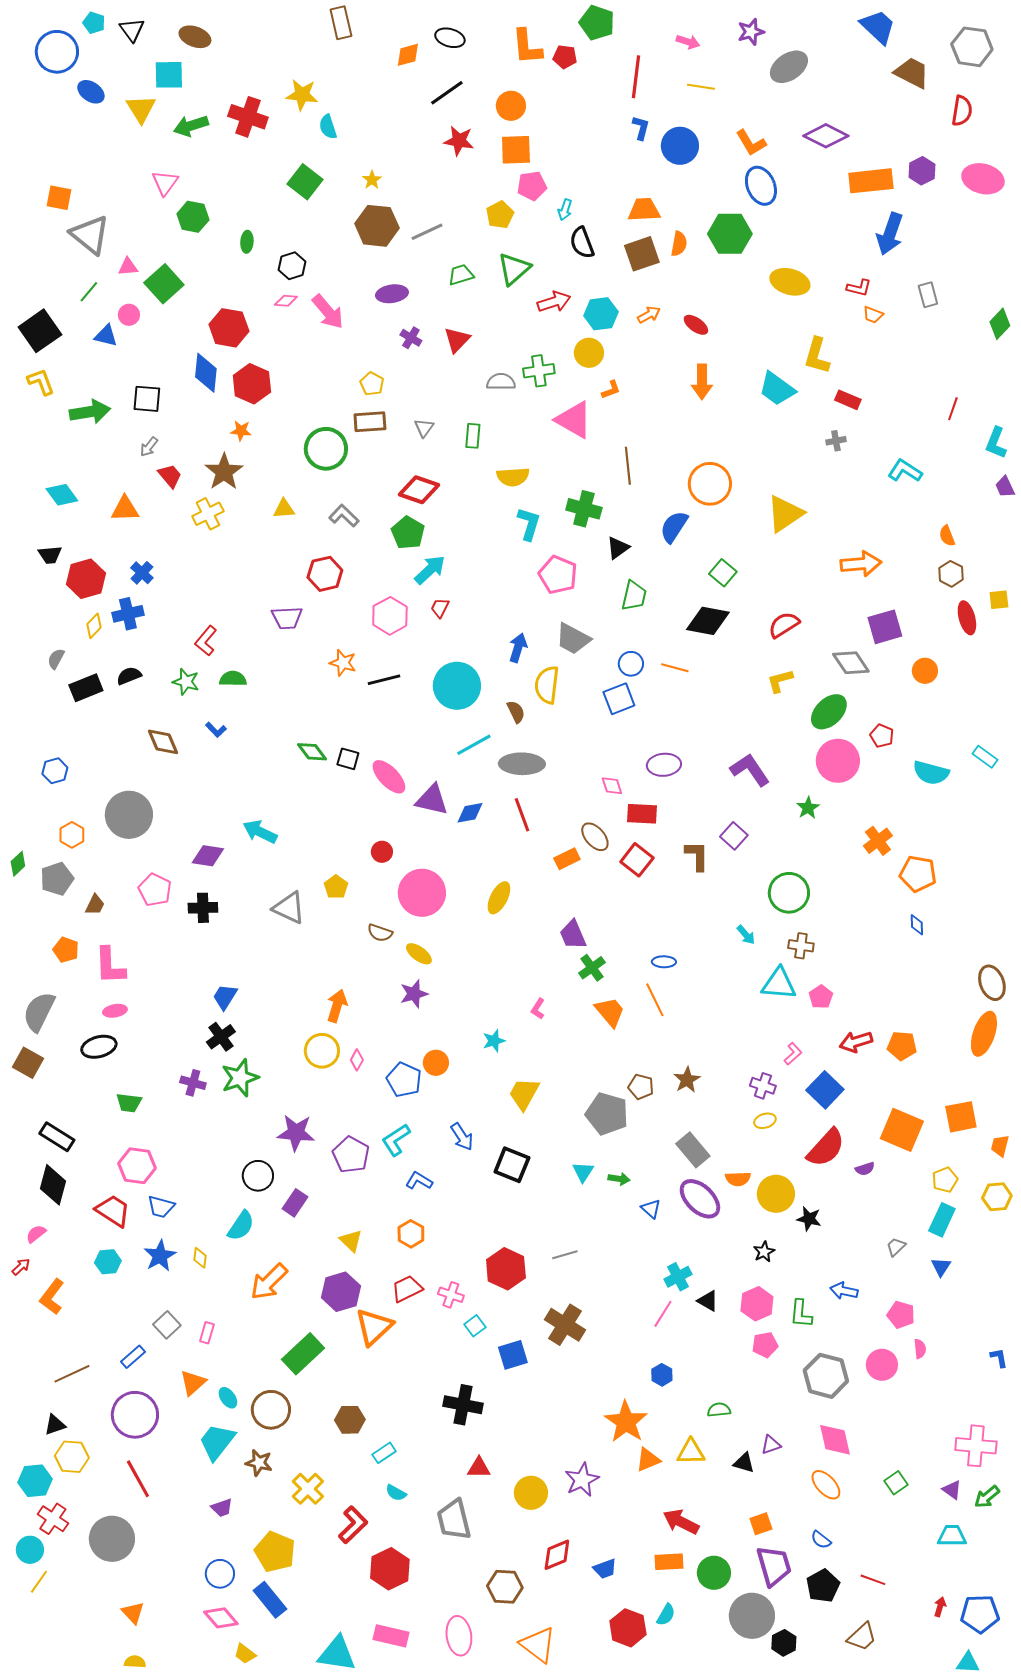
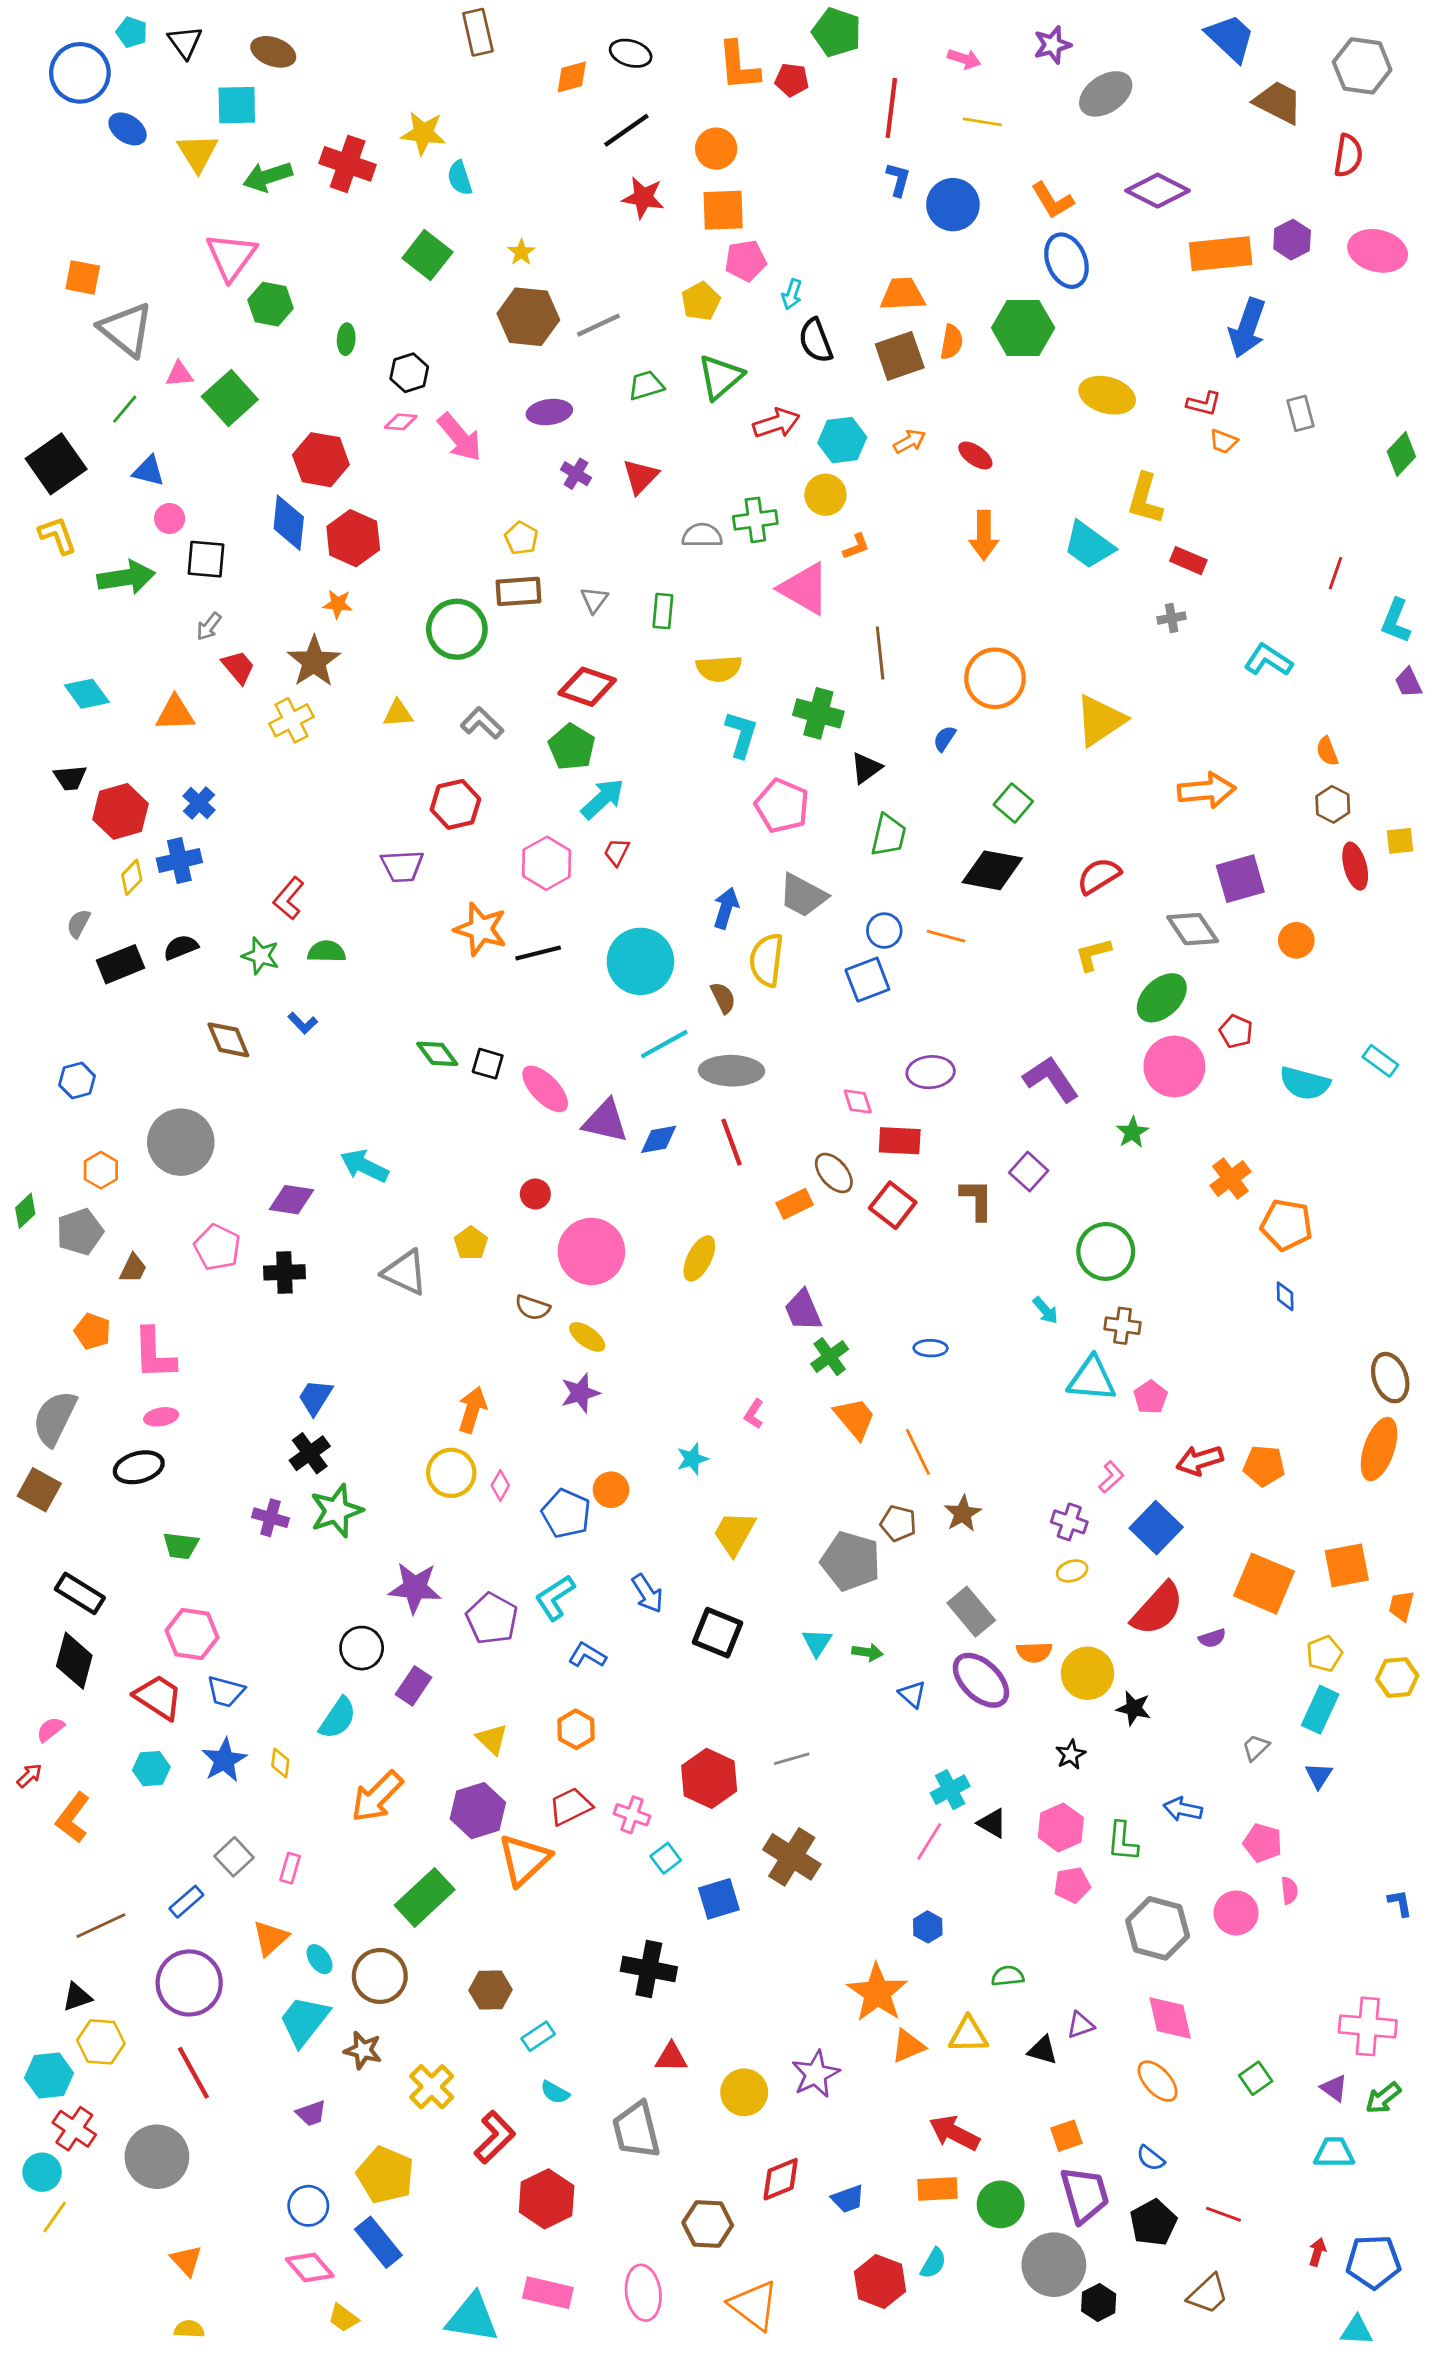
pink triangle: (165, 183) -> (231, 256), size x1.4
pink circle: (129, 315) -> (170, 519), moved
blue semicircle: (674, 527) -> (945, 739), size x0.6
orange star: (343, 663) -> (481, 929), size x1.4
orange line: (655, 1000) -> (918, 1452), moved

